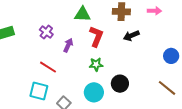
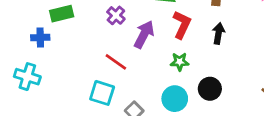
black arrow: (131, 36) -> (218, 33), moved, turned 119
purple arrow: (68, 45) -> (144, 34), size x1.5

